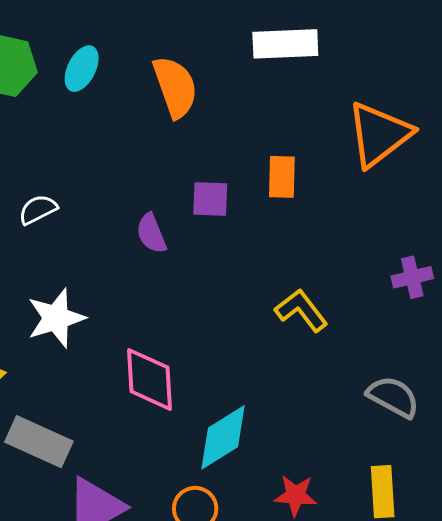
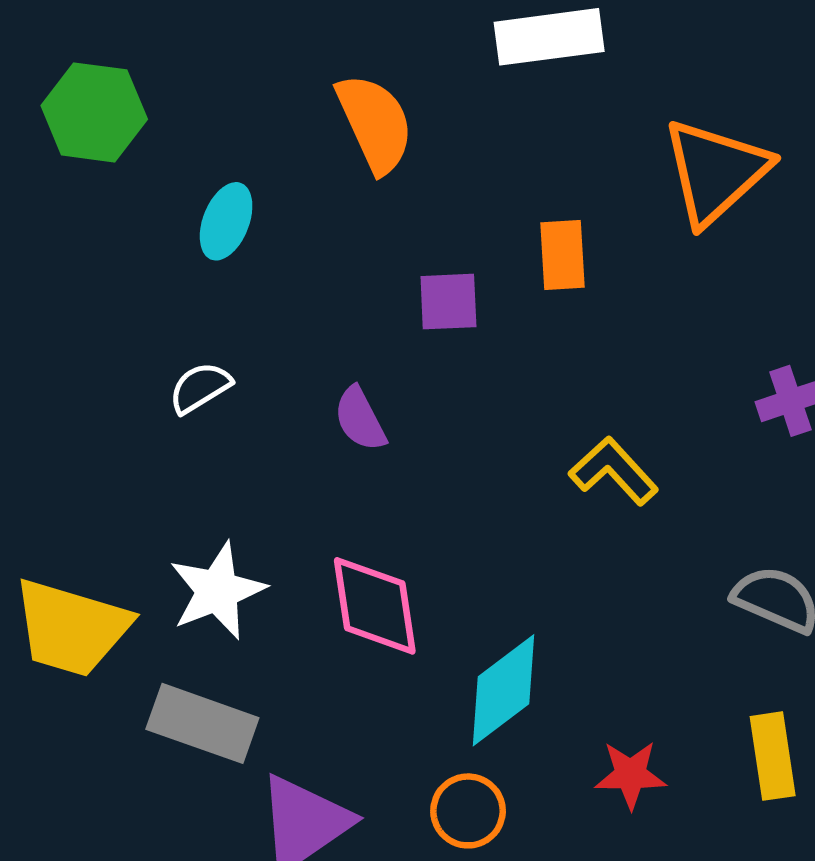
cyan ellipse: (82, 69) -> (226, 221), moved
white semicircle: (38, 209) -> (200, 388), moved
purple semicircle: (151, 233) -> (360, 419), moved
white star: (56, 318) -> (217, 591), moved

